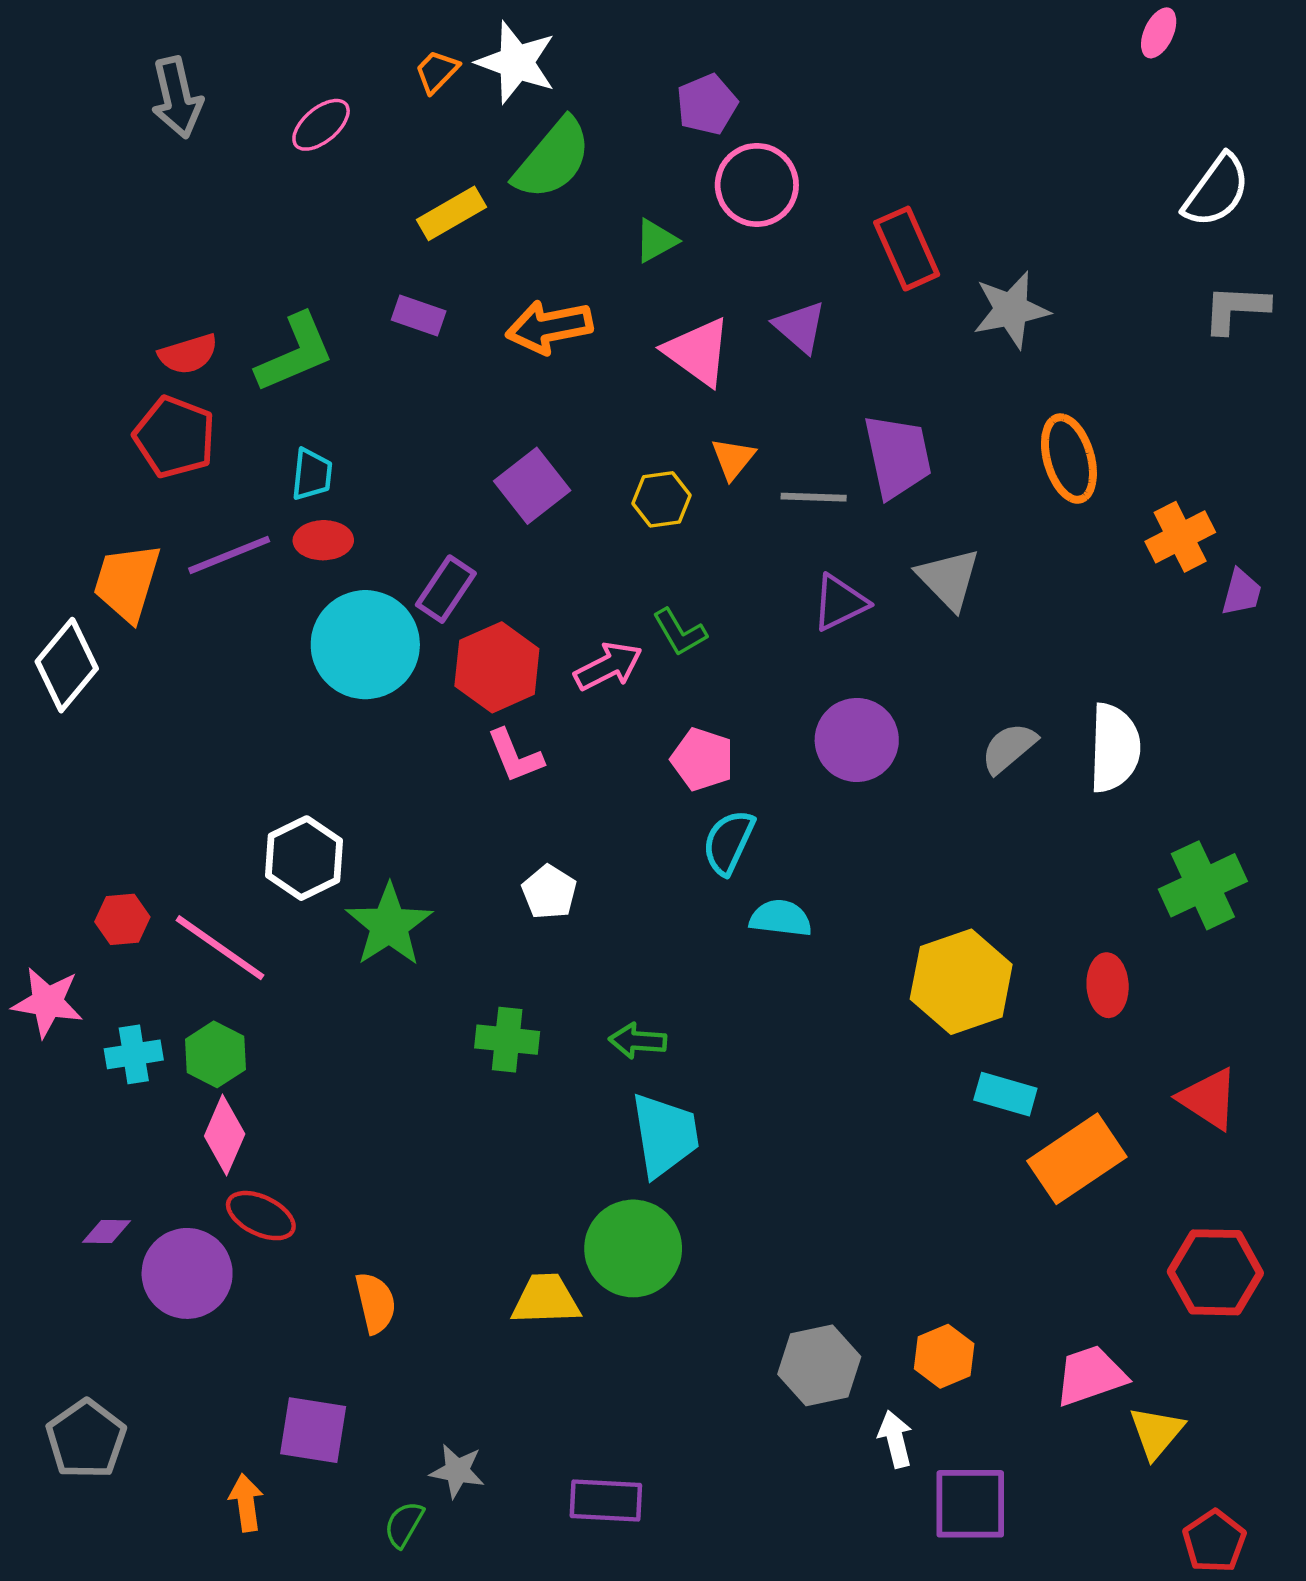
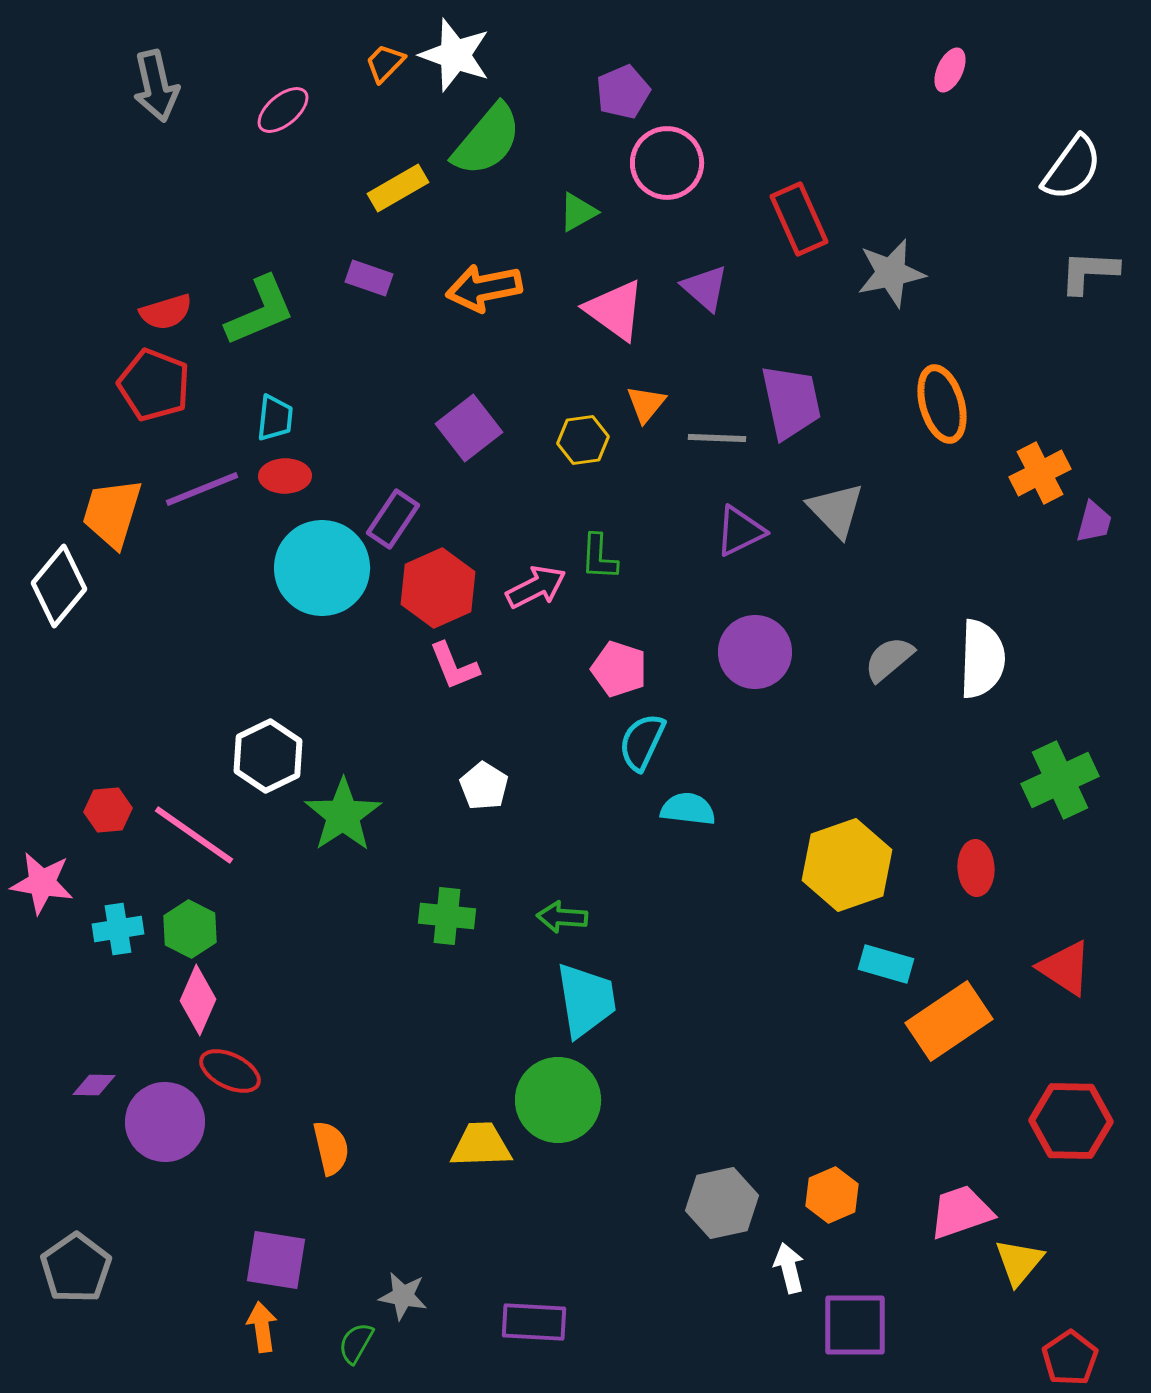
pink ellipse: (1159, 33) -> (950, 70), moved
green L-shape: (680, 632) -> (599, 557), turned 33
orange arrow: (246, 1503) -> (262, 1327), moved

